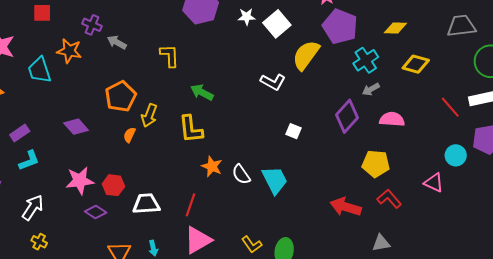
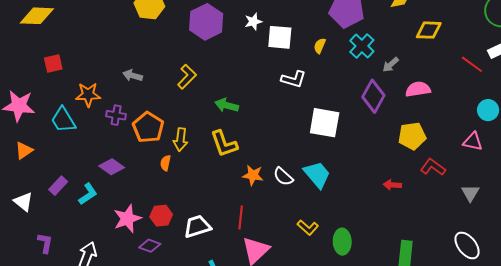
white square: (277, 24) -> (280, 37), moved, turned -32
purple cross: (92, 25) -> (116, 115), moved
yellow semicircle: (306, 55) -> (320, 46), size x0.5
yellow L-shape: (170, 56) -> (187, 77), turned 60
cyan cross: (366, 60) -> (362, 46), moved
white square: (293, 131) -> (325, 123), size x2.0
cyan L-shape: (29, 161) -> (88, 194), moved
red arrow: (346, 207) -> (392, 185), size x0.6
gray triangle: (381, 243) -> (470, 193), moved, turned -36
yellow L-shape: (252, 245) -> (308, 228), moved

